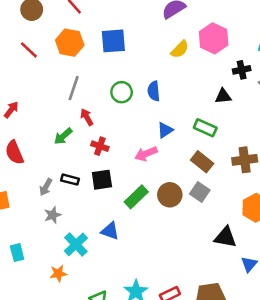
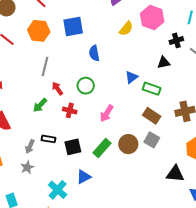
blue semicircle: (154, 91) -> (94, 53), moved
green circle: (122, 92) -> (86, 86), moved
blue triangle: (165, 130) -> (131, 77), moved
pink arrow: (146, 154) -> (107, 113), turned -30
black square: (102, 180) -> (73, 147), moved
gray star: (53, 215) -> (27, 167), moved
blue triangle: (110, 231) -> (84, 177), turned -42

